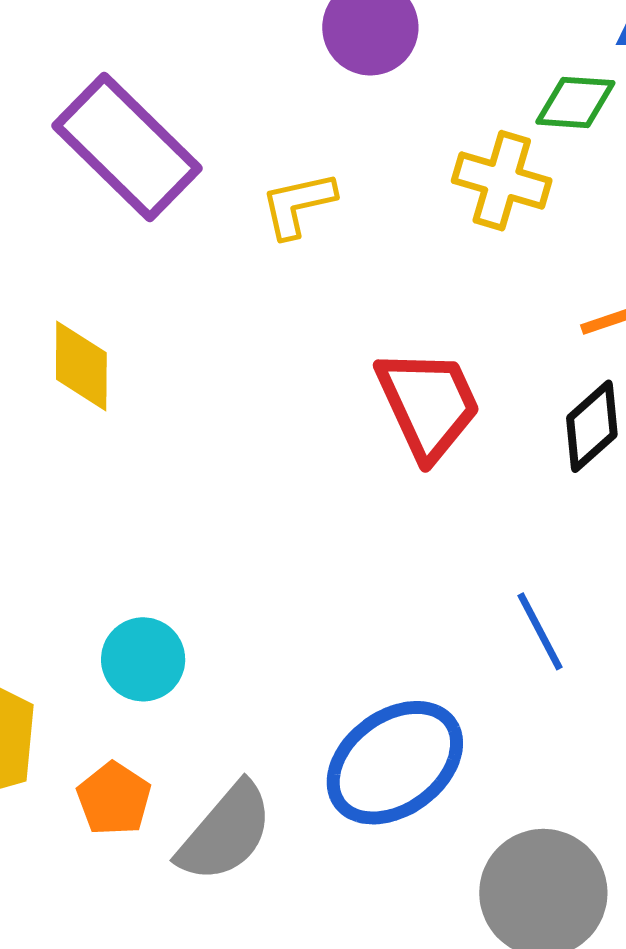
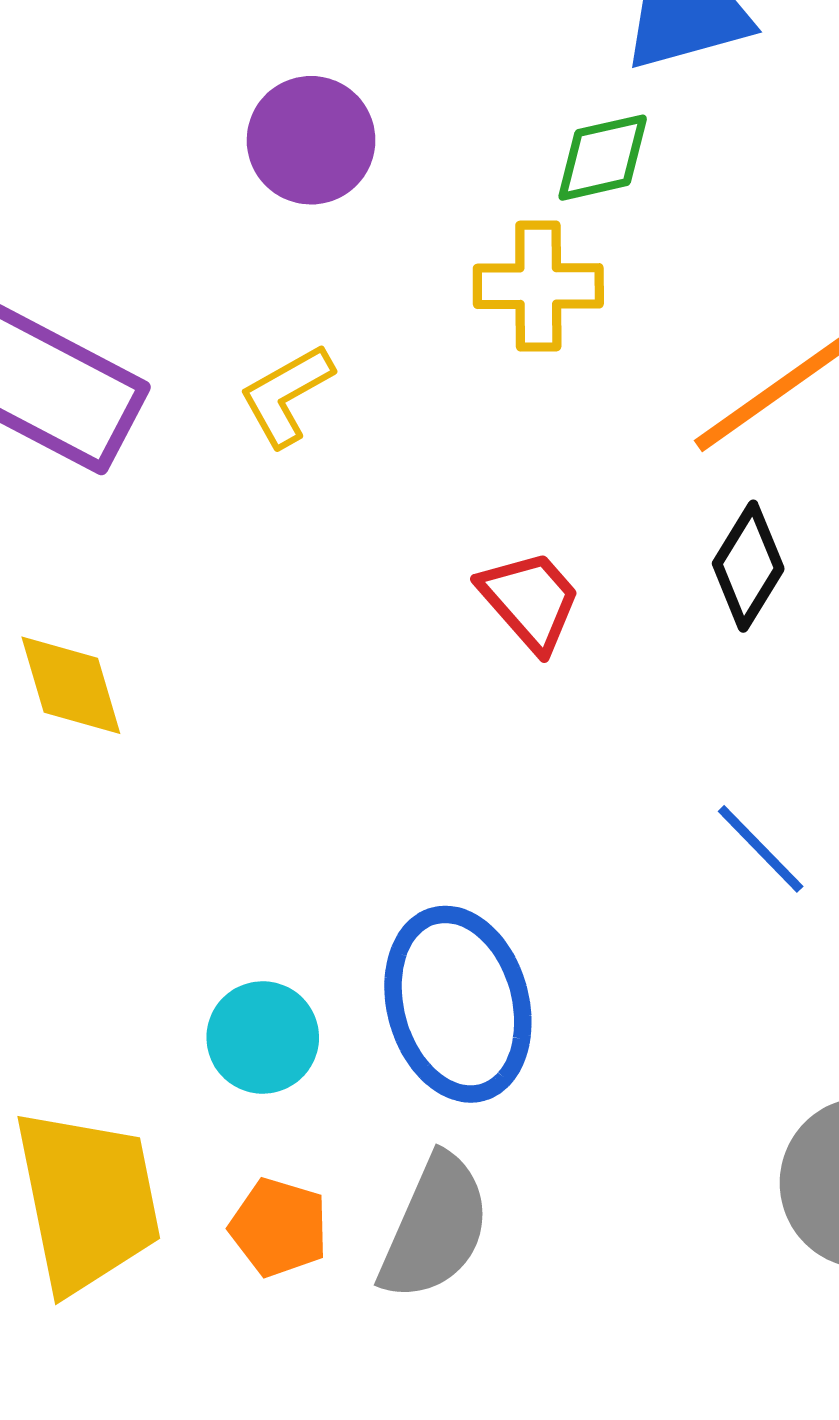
red trapezoid: (428, 404) -> (530, 601), size x0.7
blue ellipse: (395, 763) -> (458, 1004), moved, turned -52

